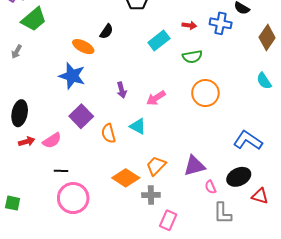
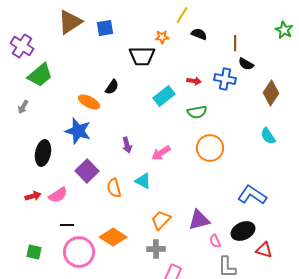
black ellipse: (20, 113) -> (43, 153), moved
orange diamond: (126, 178) -> (113, 237), moved
green square: (13, 203) -> (34, 252), moved

